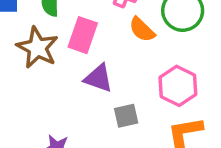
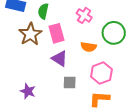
orange semicircle: (142, 30) -> (89, 47), moved, turned -49
pink rectangle: (83, 35) -> (57, 33), turned -48

